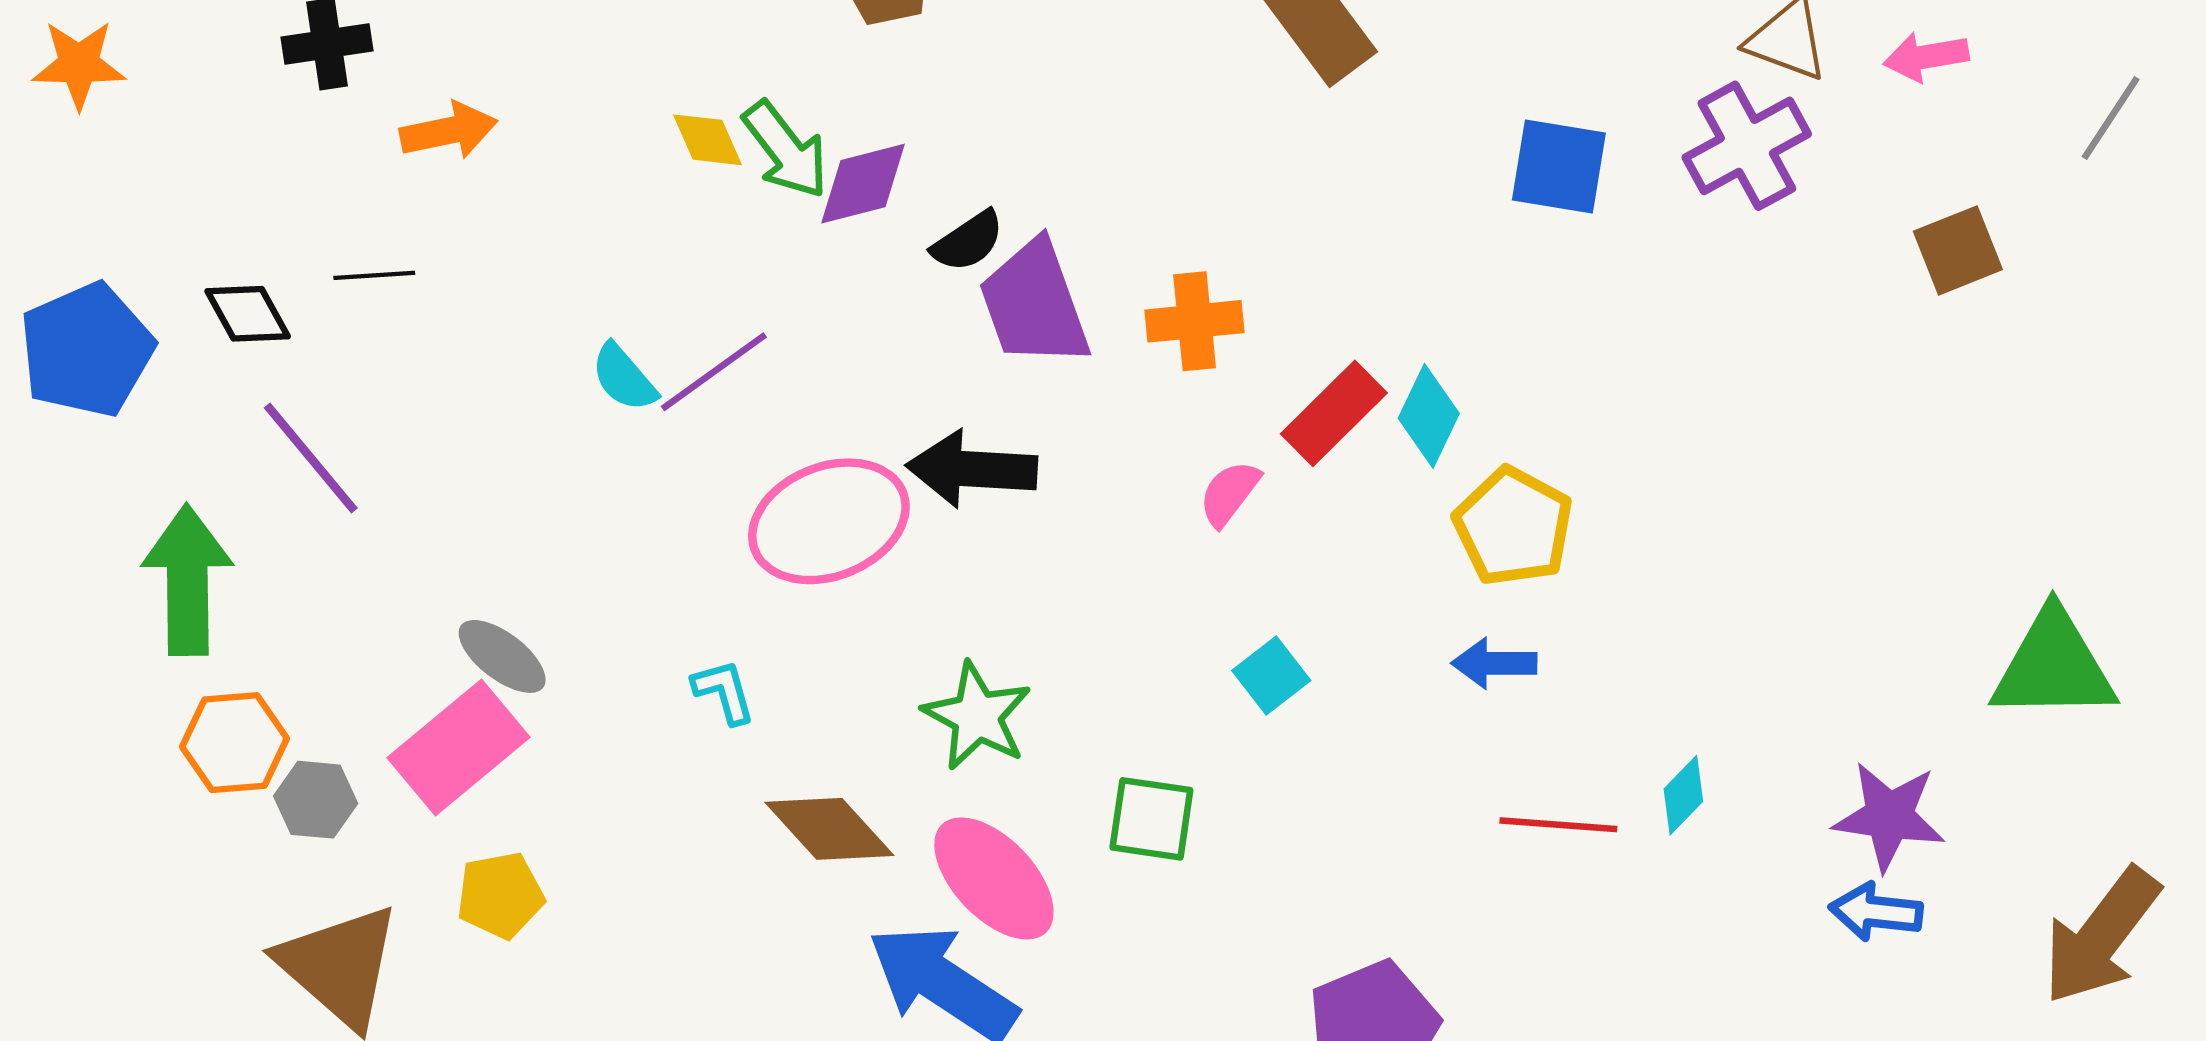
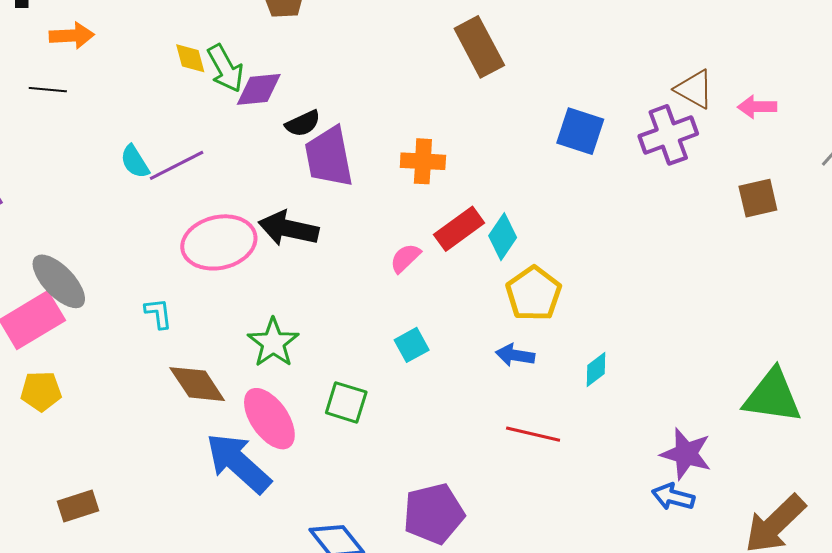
black line: (374, 275) -> (48, 90), moved
orange cross: (1195, 321) -> (423, 161), moved
gray ellipse: (502, 656) -> (59, 281), size x1.4
cyan diamond: (1683, 795) -> (596, 369), moved

